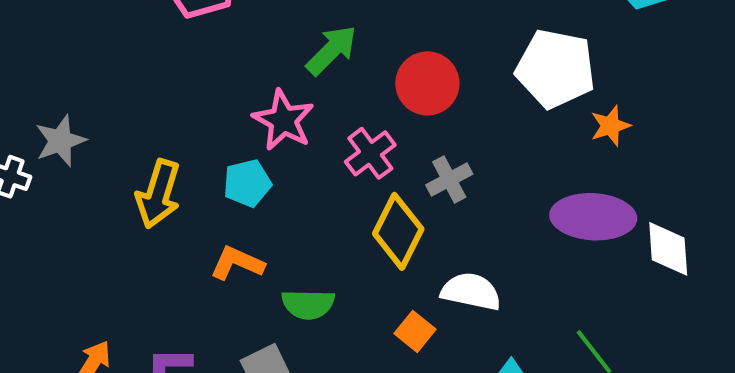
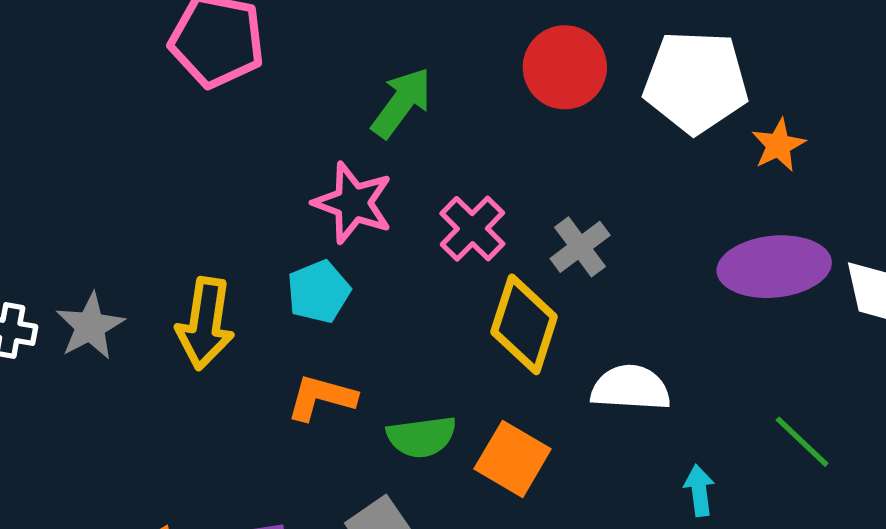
red circle: (427, 83) -> (565, 67), moved
gray star: (60, 141) -> (90, 326), moved
orange square: (415, 331) -> (513, 459), moved, size x1.4

